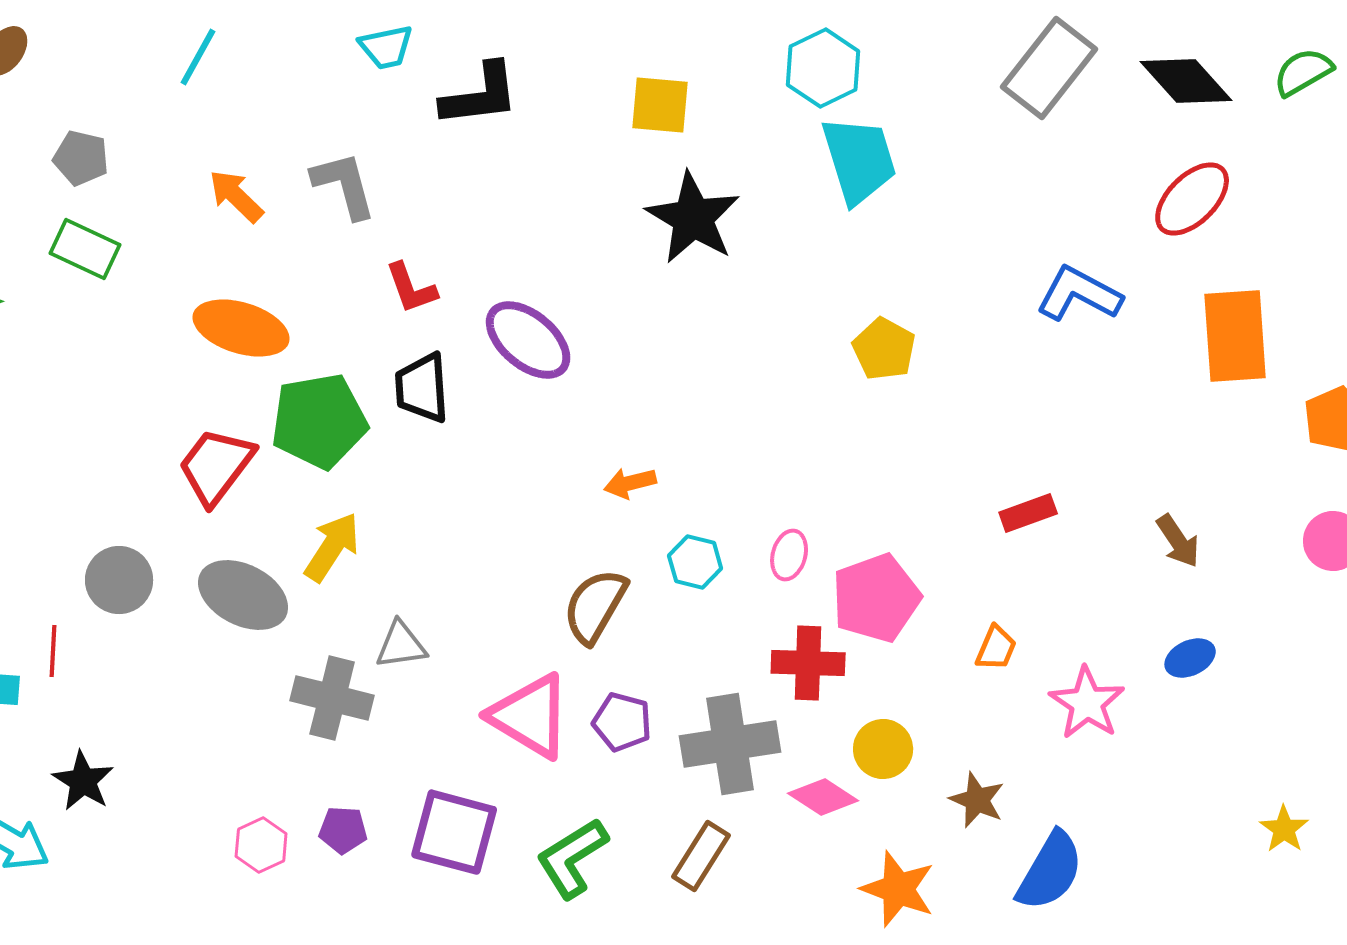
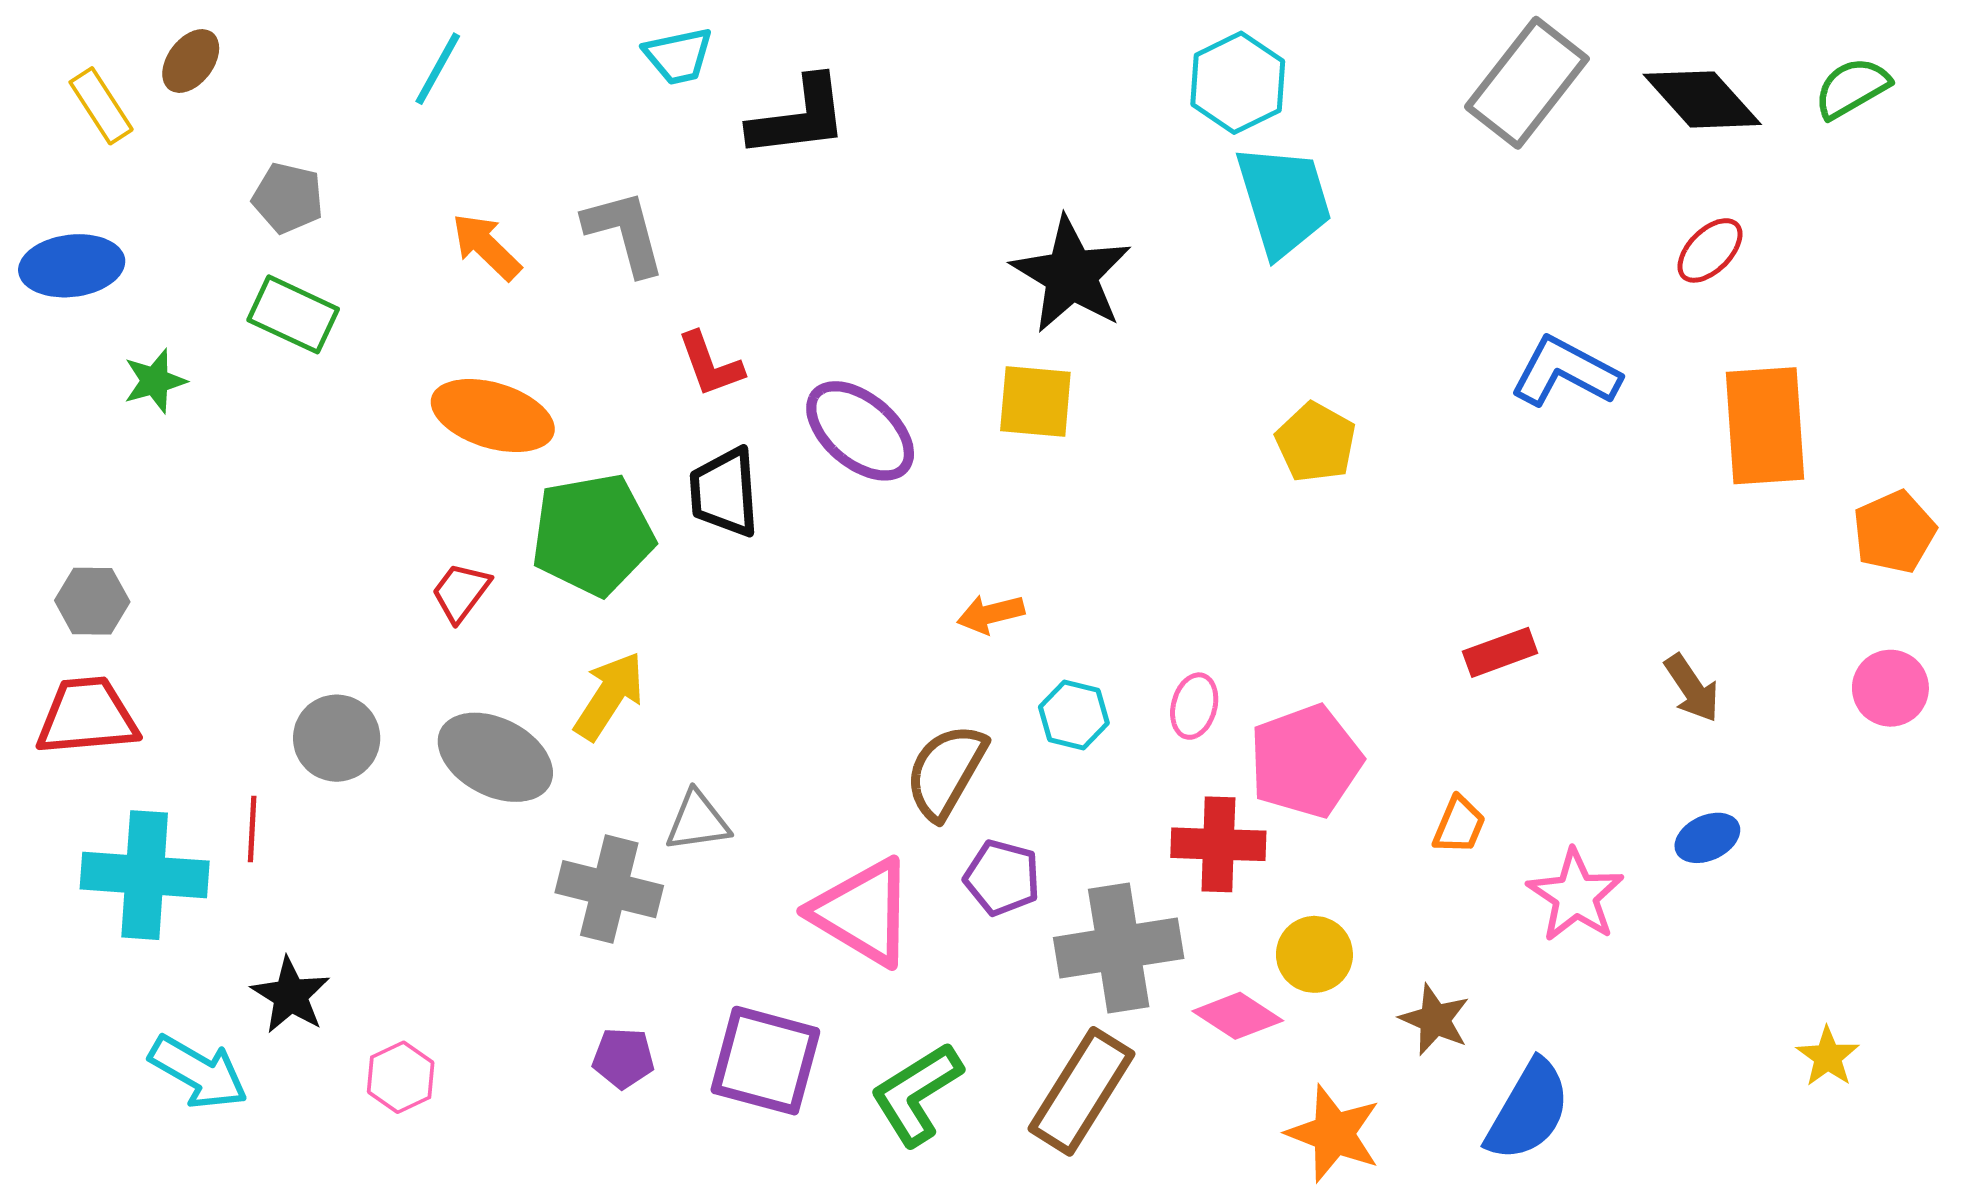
yellow square: (660, 105) -> (1035, 401), moved
red ellipse: (1192, 199) -> (1710, 250), size x0.7
red trapezoid: (216, 466) -> (461, 592), size x0.6
purple pentagon: (622, 722) -> (1002, 878), moved
pink hexagon: (261, 845) -> (401, 1077), moved
brown rectangle: (701, 856) -> (1082, 1091), size x1.4

